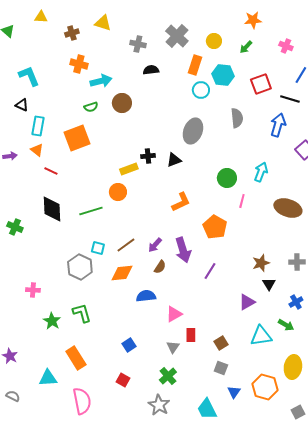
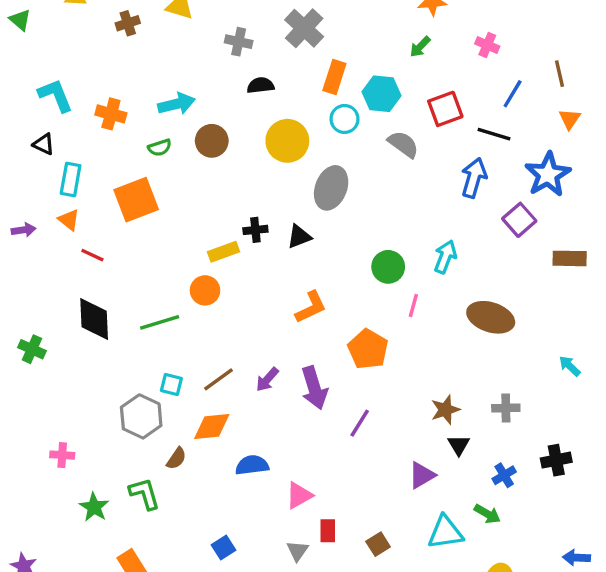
yellow circle: (214, 41) -> (287, 141), moved, size x1.6
orange cross: (79, 64) -> (111, 114), moved
gray semicircle: (237, 118) -> (403, 144), moved, turned -48
brown semicircle: (160, 267) -> (176, 458), moved

